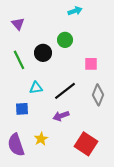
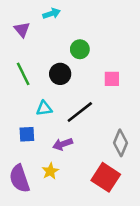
cyan arrow: (75, 11) -> (52, 14), moved
black circle: (43, 53) -> (60, 74), moved
gray diamond: (98, 95) -> (120, 143), moved
purple arrow: (61, 116) -> (63, 144), moved

